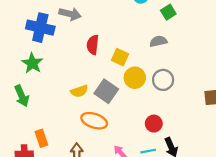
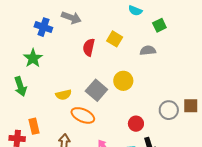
blue cross: (40, 28) -> (43, 27), size x0.7
yellow square: (120, 57) -> (115, 39), moved
gray circle: (163, 80) -> (169, 110), moved
yellow semicircle: (79, 91) -> (64, 95), moved

